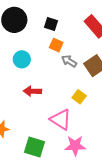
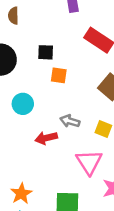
gray arrow: (69, 61) -> (70, 121), moved
pink triangle: (61, 119) -> (89, 162), turned 40

